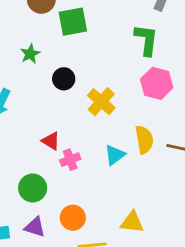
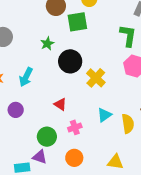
black circle: (64, 79) -> (70, 61), size x1.5
yellow semicircle: (144, 140) -> (128, 124), moved
pink cross: (70, 160) -> (75, 127), moved
purple triangle: (35, 227) -> (40, 157), moved

